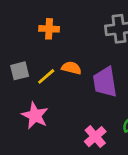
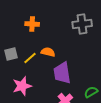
purple trapezoid: (105, 82) -> (62, 73), moved
pink star: (35, 116) -> (22, 86), turned 30

